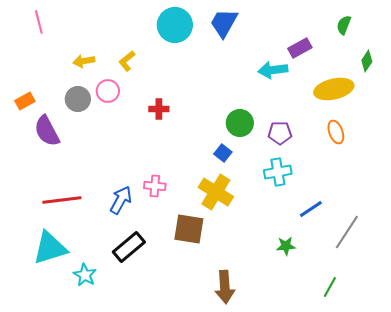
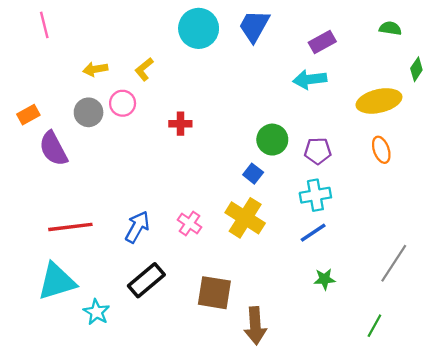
green semicircle: (344, 25) -> (390, 28), turned 78
purple rectangle: (300, 48) -> (322, 42), moved
pink cross: (155, 186) -> (189, 224), moved, turned 30
blue line: (311, 209) -> (313, 233), moved
brown square: (189, 229) -> (214, 293), moved

